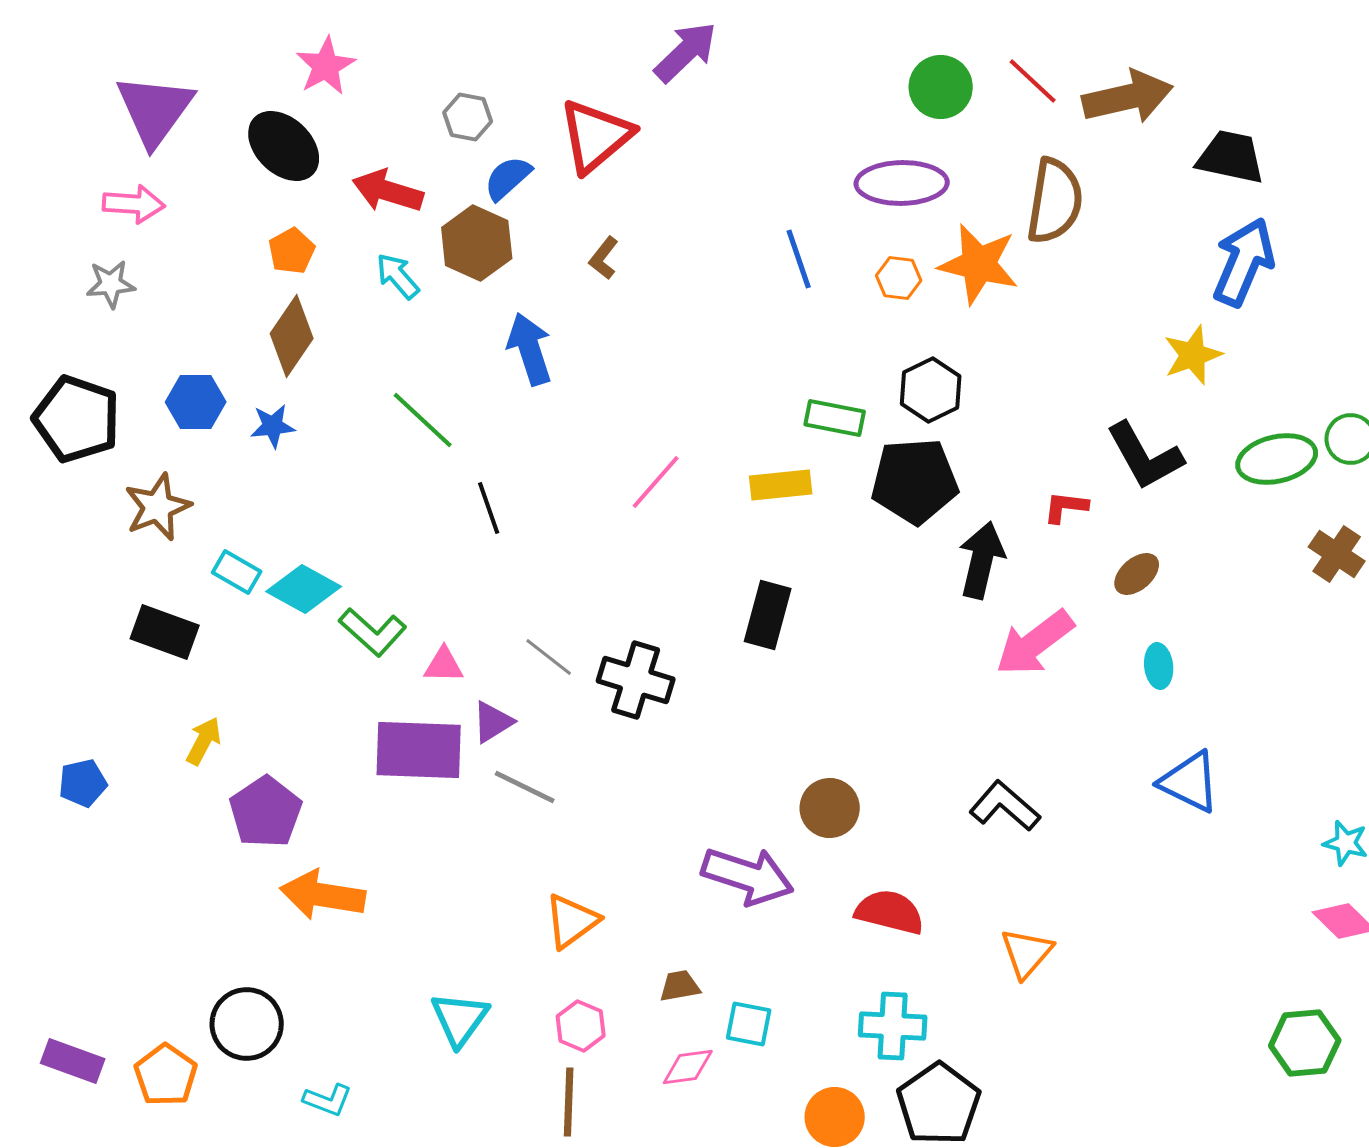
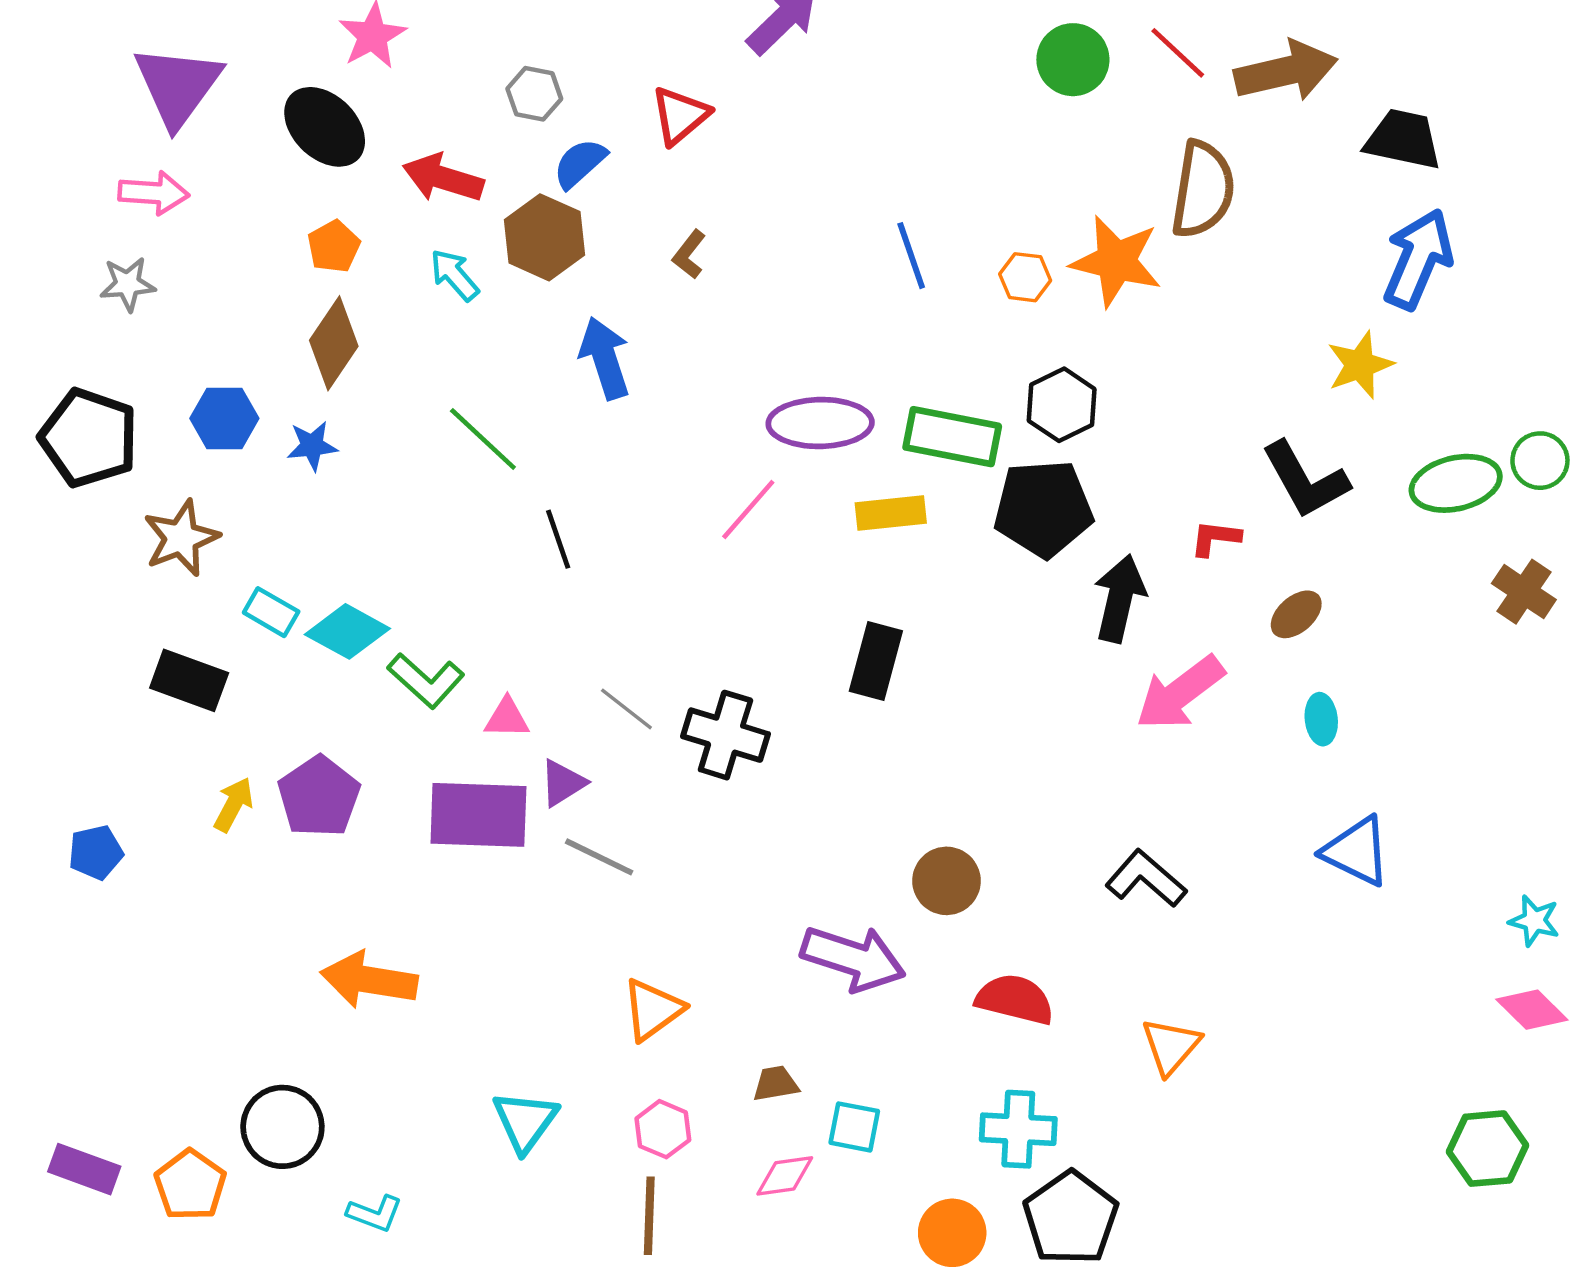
red triangle: (596, 136) -> (680, 115), size x0.7
purple ellipse: (902, 183) -> (820, 423), moved
green rectangle: (835, 418) -> (952, 437), size x1.4
purple pentagon: (266, 812) -> (319, 797), moved

